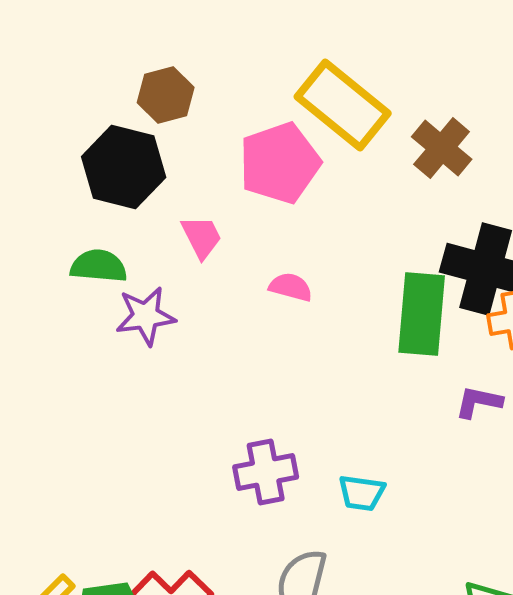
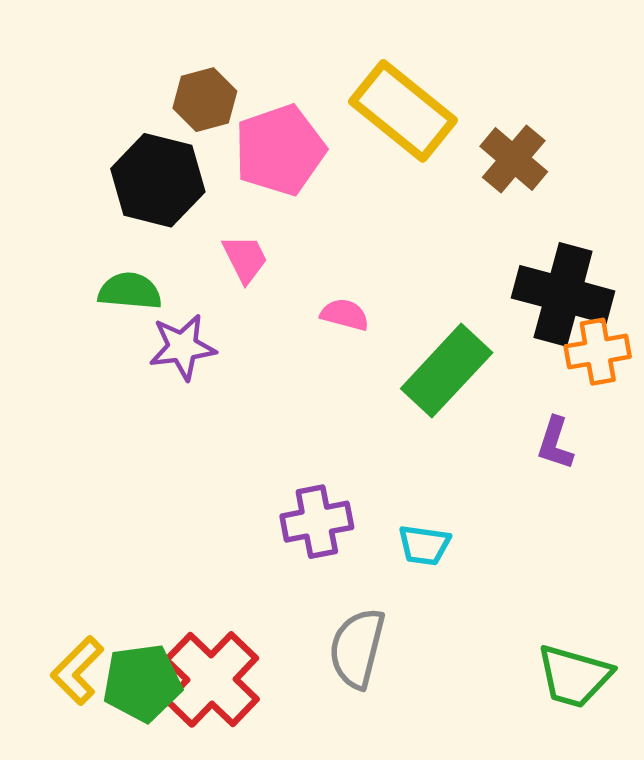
pink pentagon: (280, 163) -> (280, 150), moved
green rectangle: (422, 314) -> (447, 371), moved, turned 38
purple L-shape: (479, 402) -> (555, 443), turned -84

